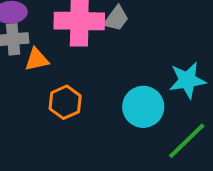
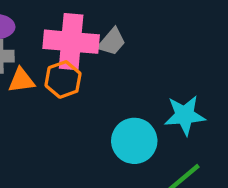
orange hexagon: (65, 102) -> (63, 79), moved

